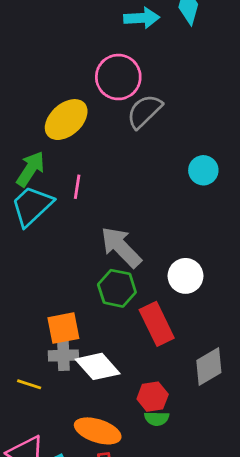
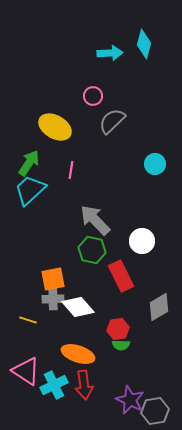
pink circle: (118, 77) -> (93, 96), size x0.6
yellow ellipse: (66, 120) -> (55, 127), turned 72
pink line: (77, 187) -> (71, 170), moved

